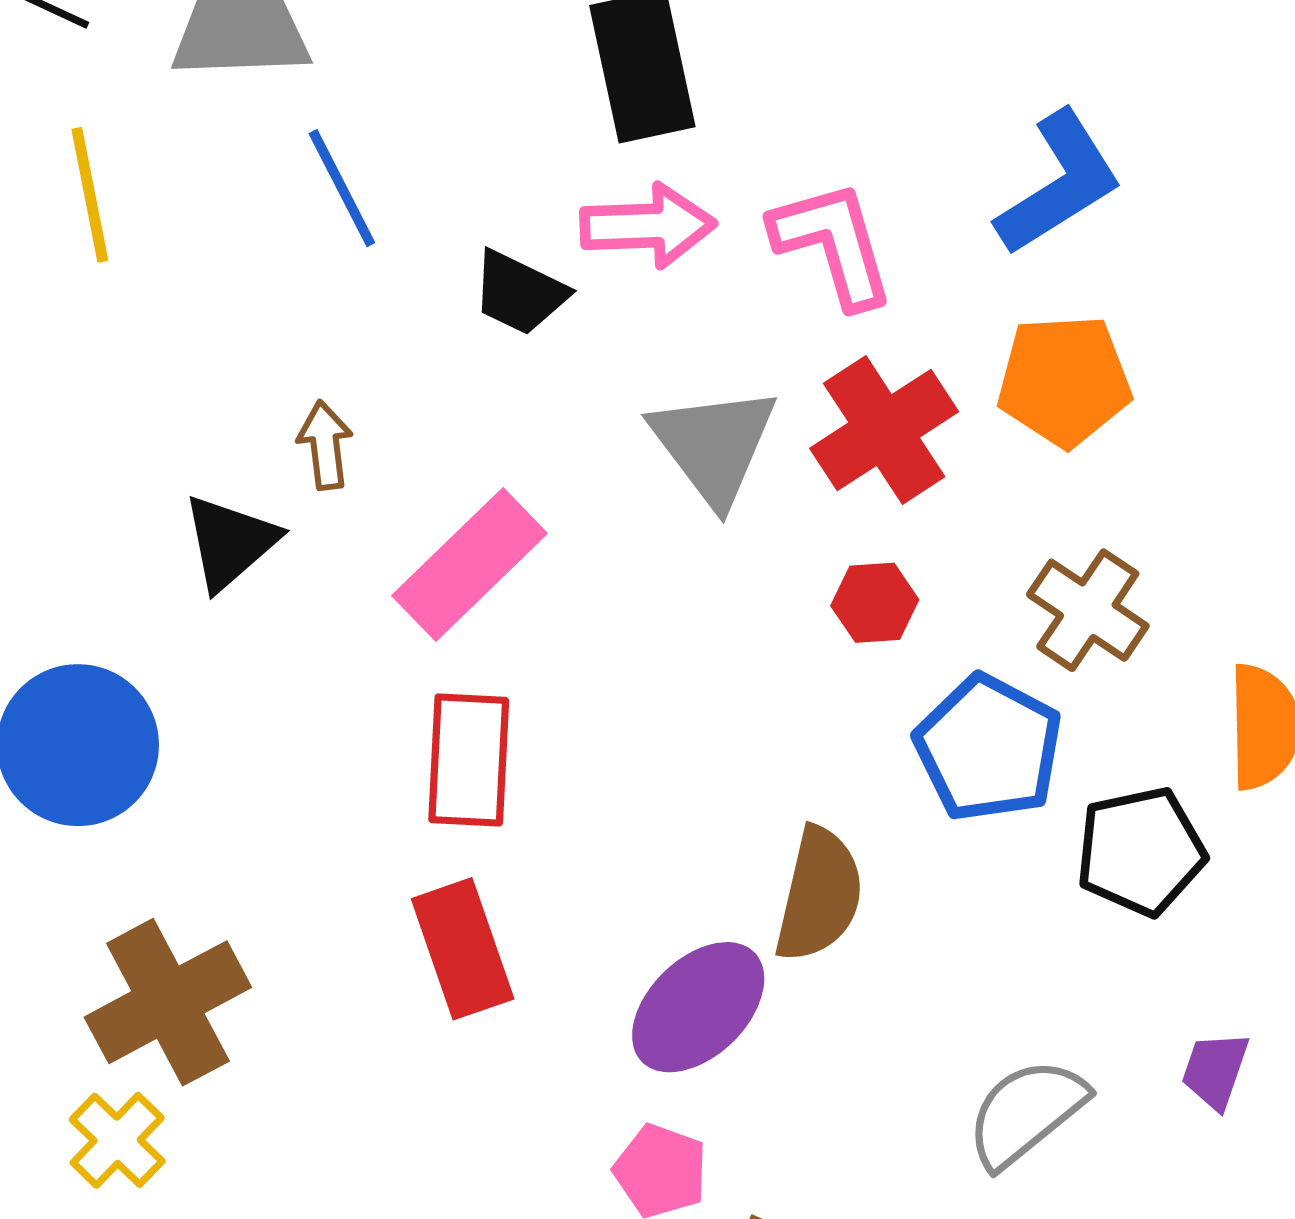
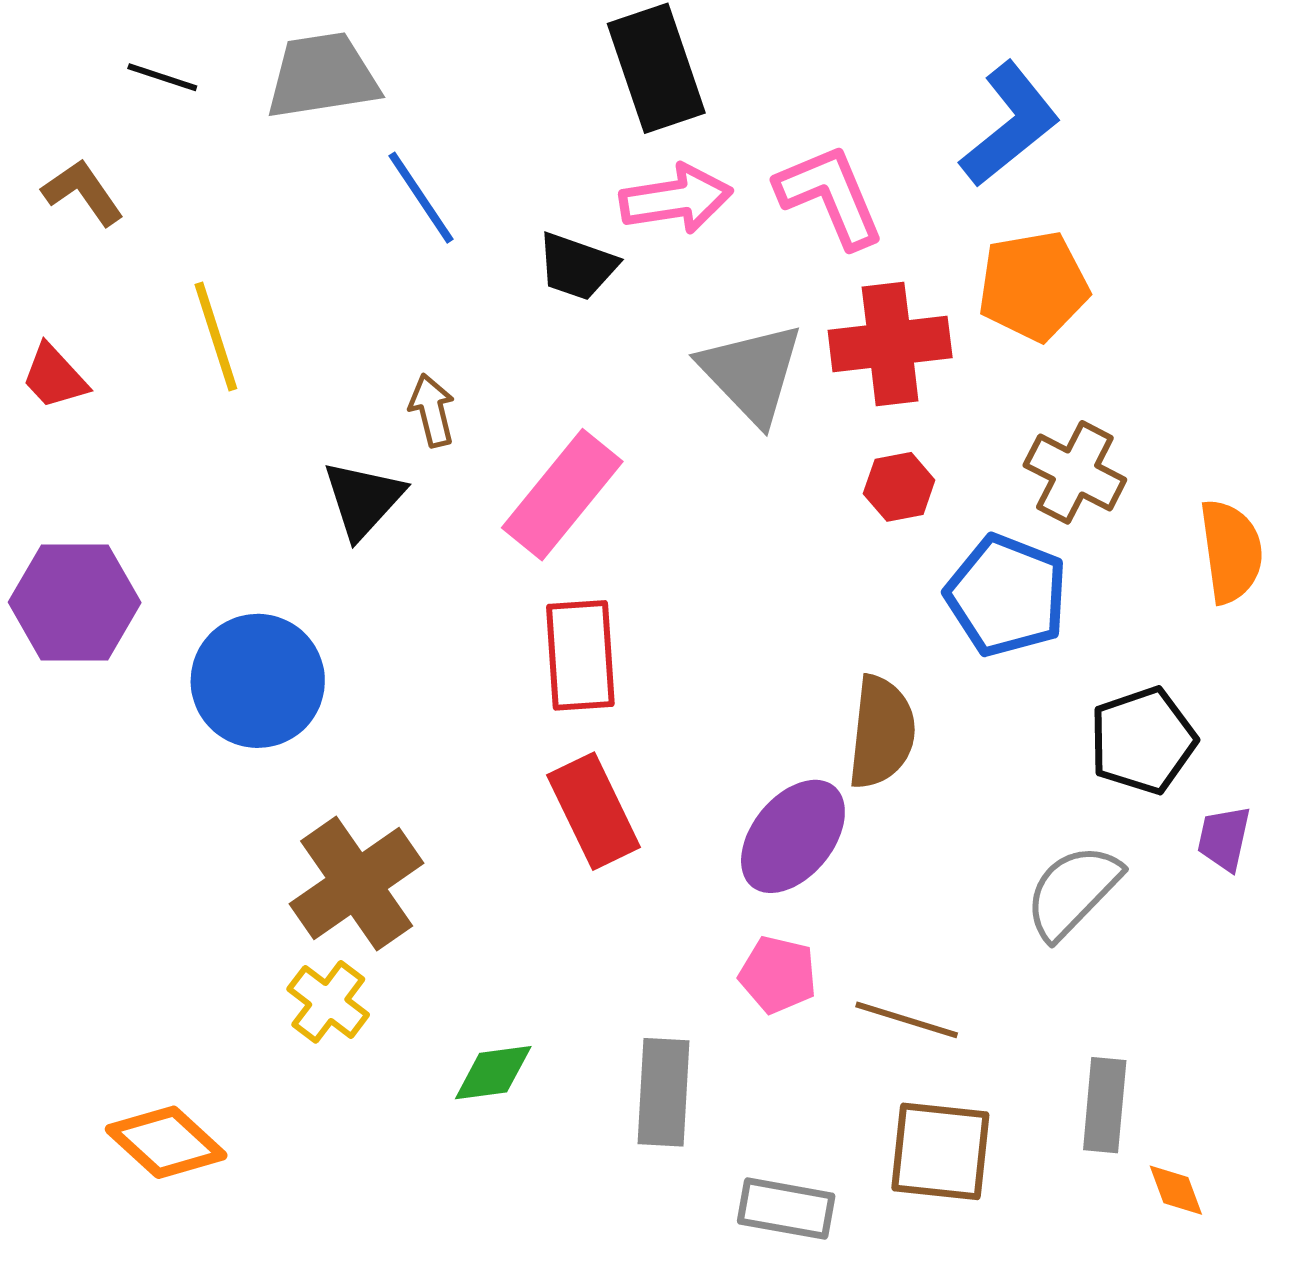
yellow line: (90, 195) -> (216, 336), moved
red cross: (884, 430) -> (890, 344), turned 33
black pentagon: (1141, 851) -> (1143, 741), moved

